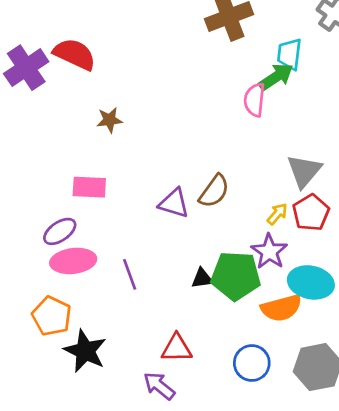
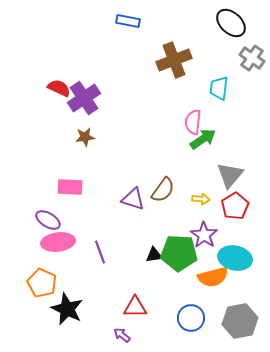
red semicircle: (75, 54) -> (59, 88), size x0.7
purple cross: (26, 68) -> (84, 98), moved
green arrow: (276, 77) -> (203, 139), moved
yellow arrow: (277, 214) -> (201, 199), moved, turned 54
purple ellipse: (60, 231) -> (48, 220), turned 65
purple arrow: (159, 386) -> (122, 335), size x0.7

